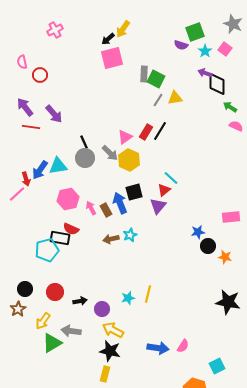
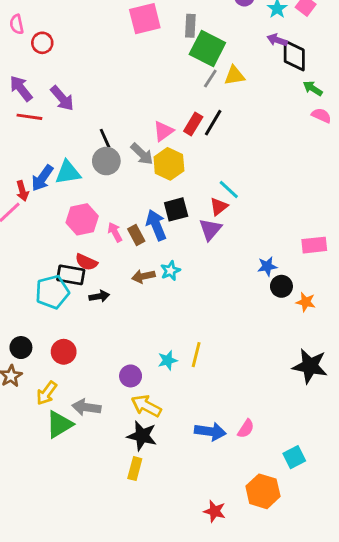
gray rectangle: (144, 74) -> (190, 26), moved
green square: (156, 79) -> (207, 49), size x1.4
black arrow: (80, 301) -> (99, 296), moved

